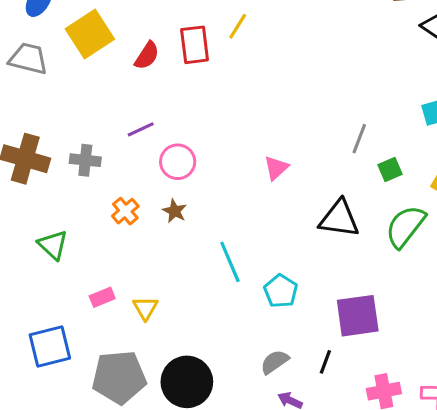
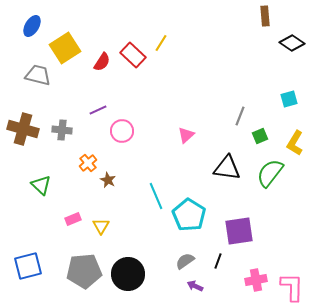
red rectangle: (195, 45) -> (133, 55), turned -40
gray trapezoid: (28, 59) -> (38, 75), moved
brown star: (175, 211) -> (108, 180), moved
cyan pentagon: (281, 291) -> (189, 215), size x1.5
blue square: (50, 346) -> (28, 266), moved

